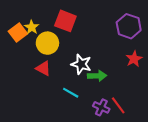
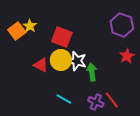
red square: (65, 21) -> (62, 37), moved
yellow circle: (47, 43) -> (61, 60), moved
green arrow: (97, 76) -> (92, 72), turned -96
cyan line: (71, 93) -> (64, 99), moved

